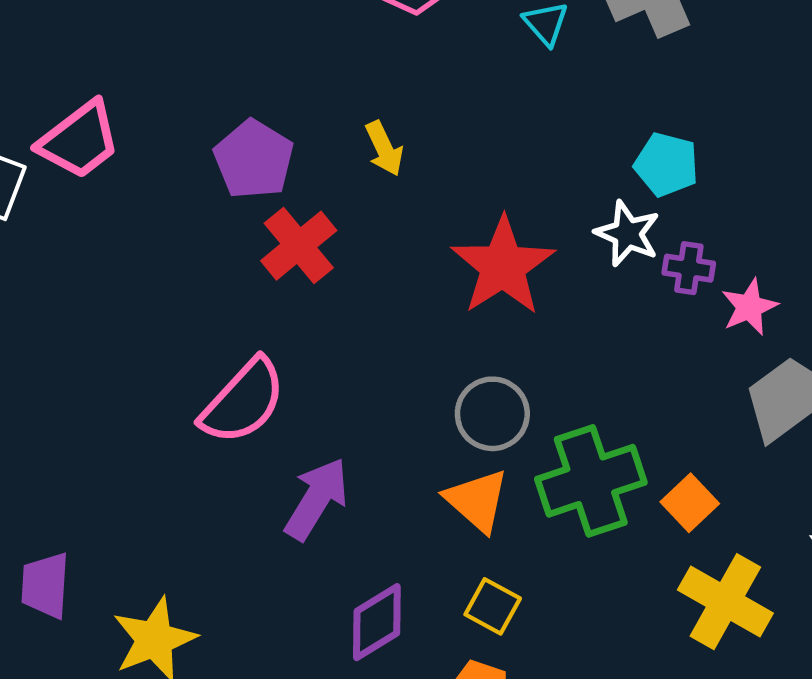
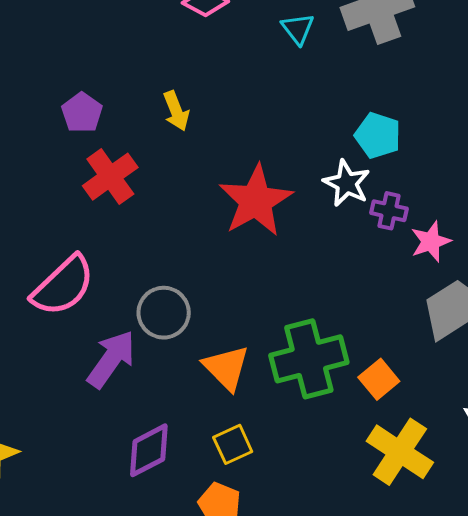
purple pentagon: (254, 159) -> (82, 113), size x0.7
gray circle: (492, 414) -> (164, 313), moved
yellow square: (493, 606) -> (233, 444), turned 33

